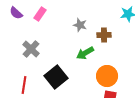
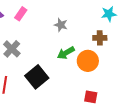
brown cross: (104, 35) -> (100, 38), moved
orange circle: (107, 76) -> (88, 61), moved

